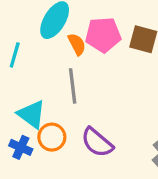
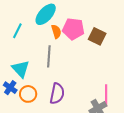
orange circle: (52, 137) -> (28, 94), moved
purple semicircle: (97, 142) -> (57, 94), turned -130

